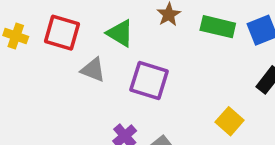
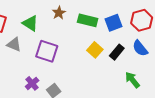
yellow square: (230, 121) -> (95, 50), moved

